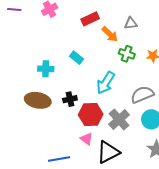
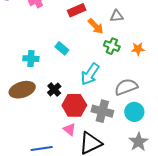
black cross: (70, 99) -> (54, 89), turned -32
brown ellipse: (38, 100) -> (22, 90), turned -30
gray cross: (119, 120) -> (102, 111), turned -35

